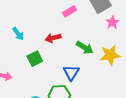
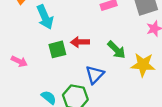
cyan arrow: (18, 34) -> (45, 17), size x1.5
red arrow: (53, 38) -> (80, 42), moved

